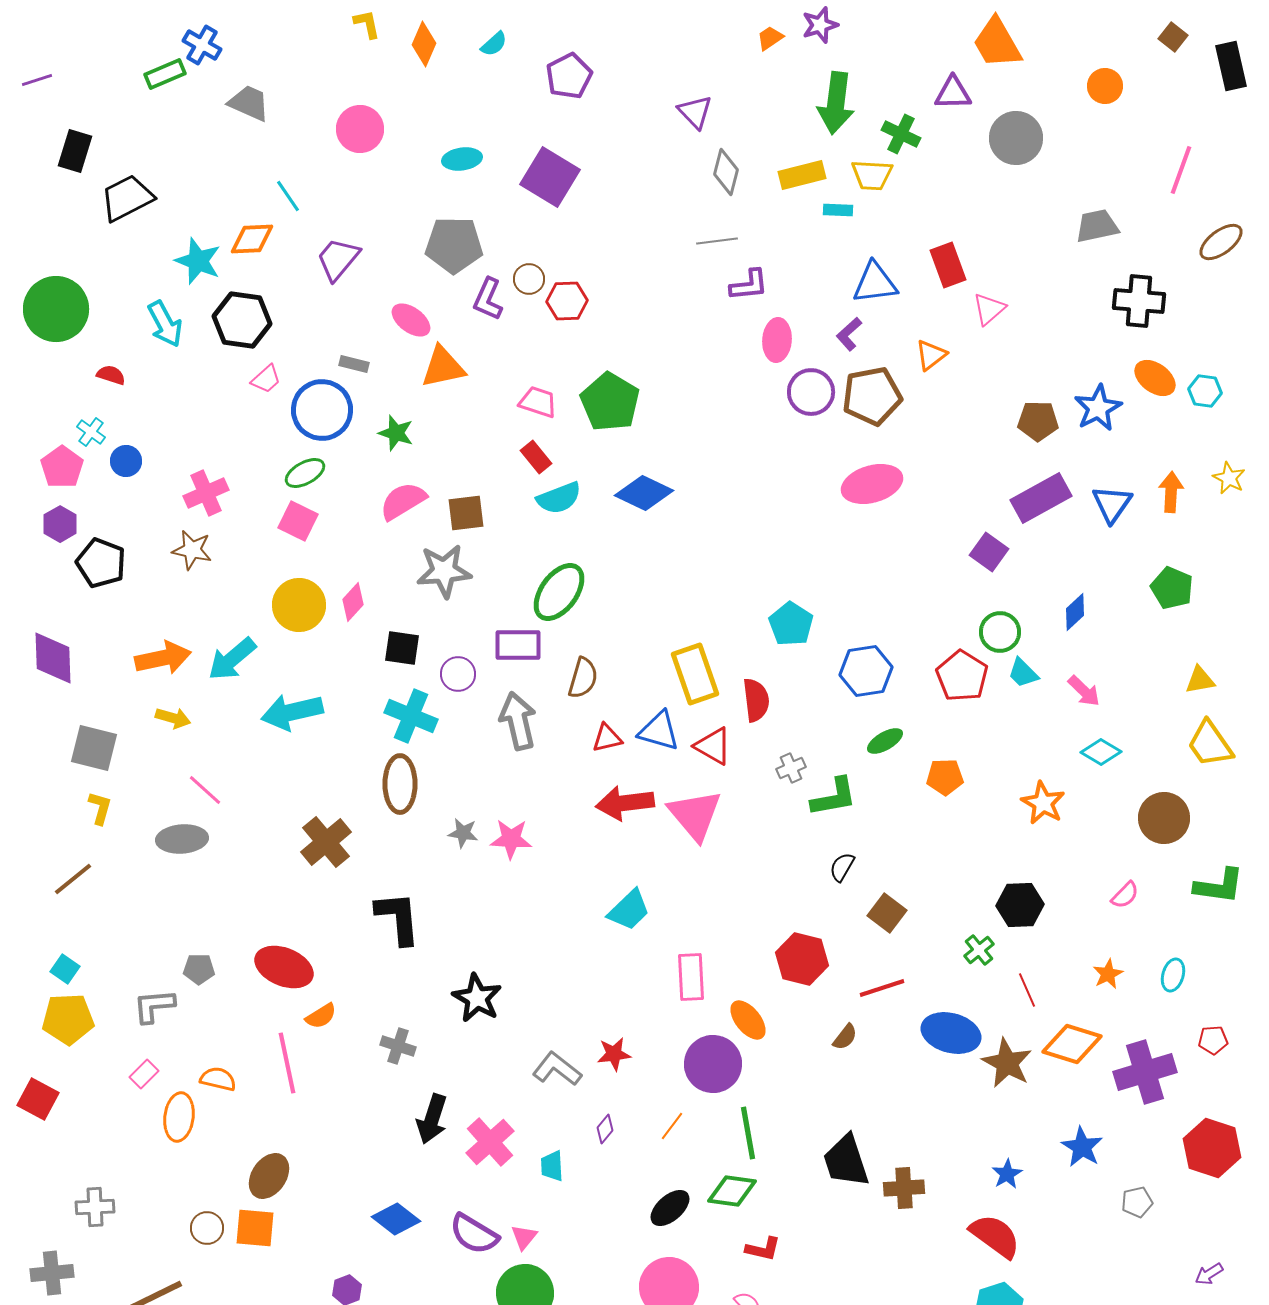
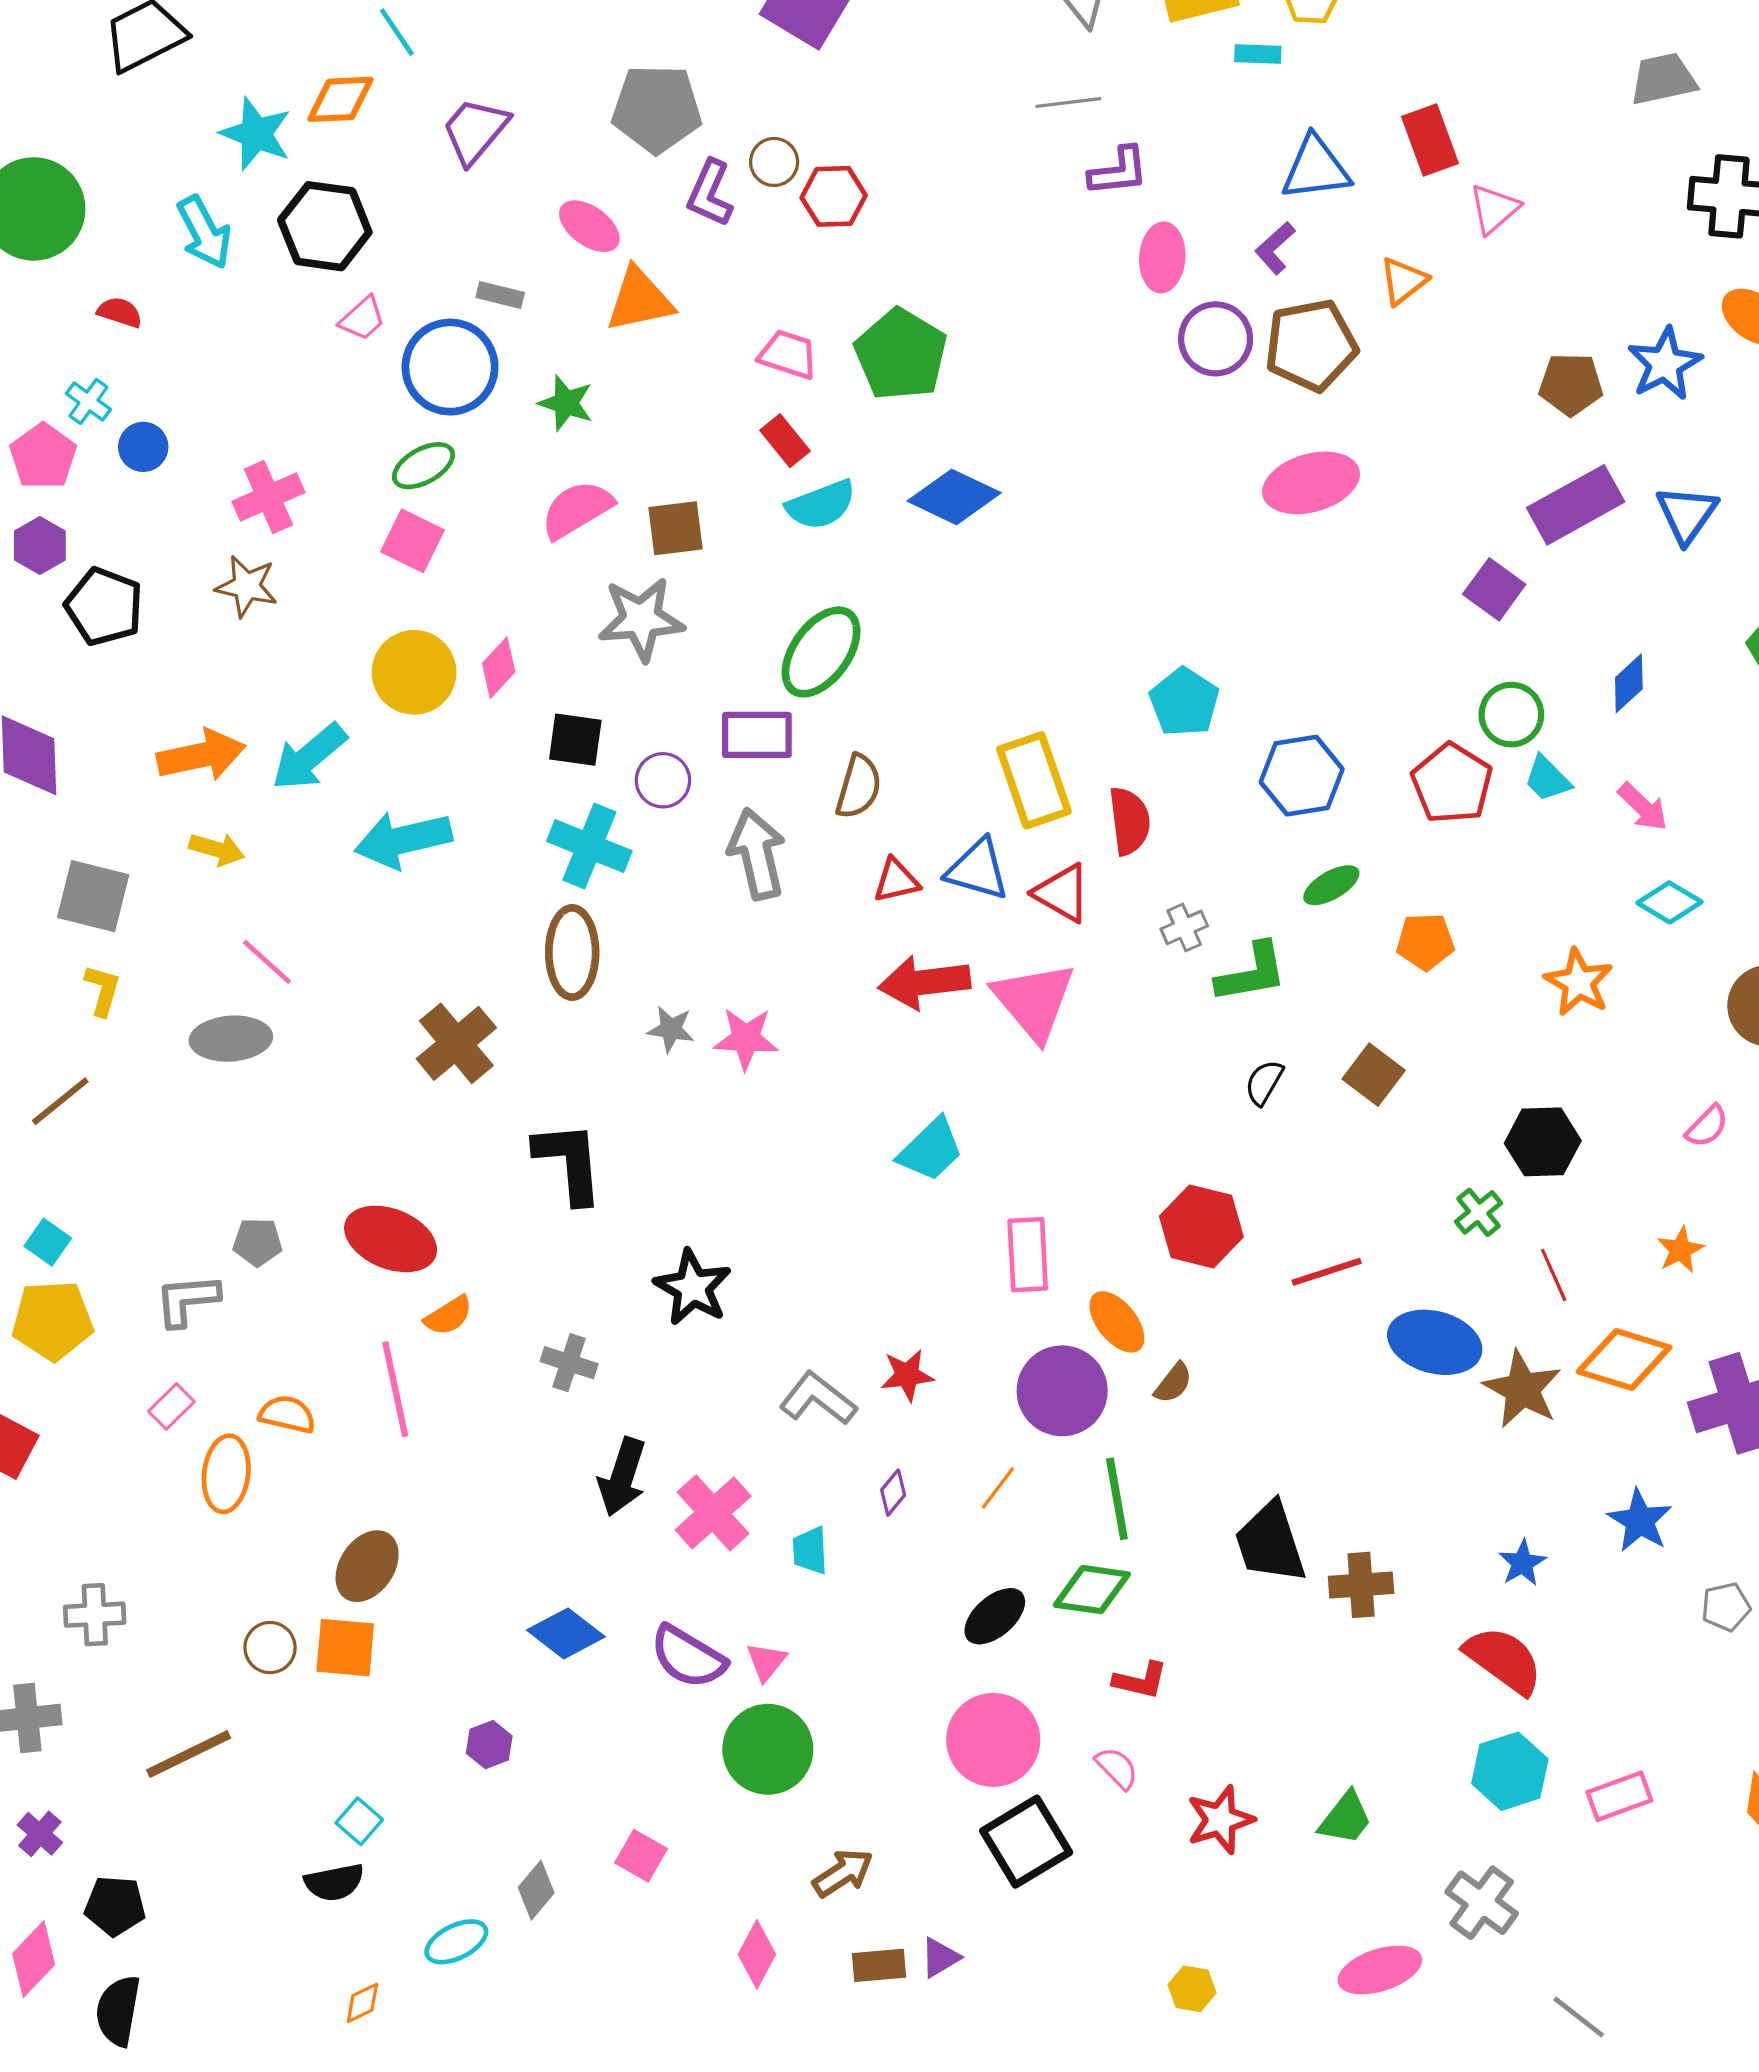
brown square: (887, 913) -> (1374, 1075), moved
brown semicircle: (845, 1037) -> (1173, 1383), moved

